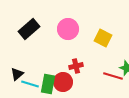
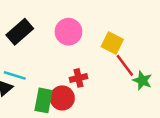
red line: (113, 76) -> (125, 65), moved, turned 36
cyan line: (30, 84) -> (15, 75), moved

